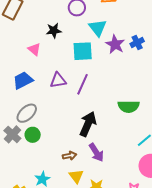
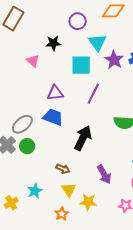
blue trapezoid: (23, 80) -> (53, 117), moved, turned 45
purple line: (82, 84) -> (93, 94), moved
purple arrow: (96, 152) -> (104, 174), moved
brown arrow: (69, 156) -> (63, 169), turned 32

